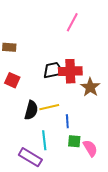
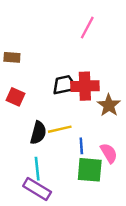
cyan line: (44, 140) -> (37, 169), moved
green square: (74, 141) -> (90, 170), size x1.6
pink semicircle: (90, 148) -> (109, 153), moved

